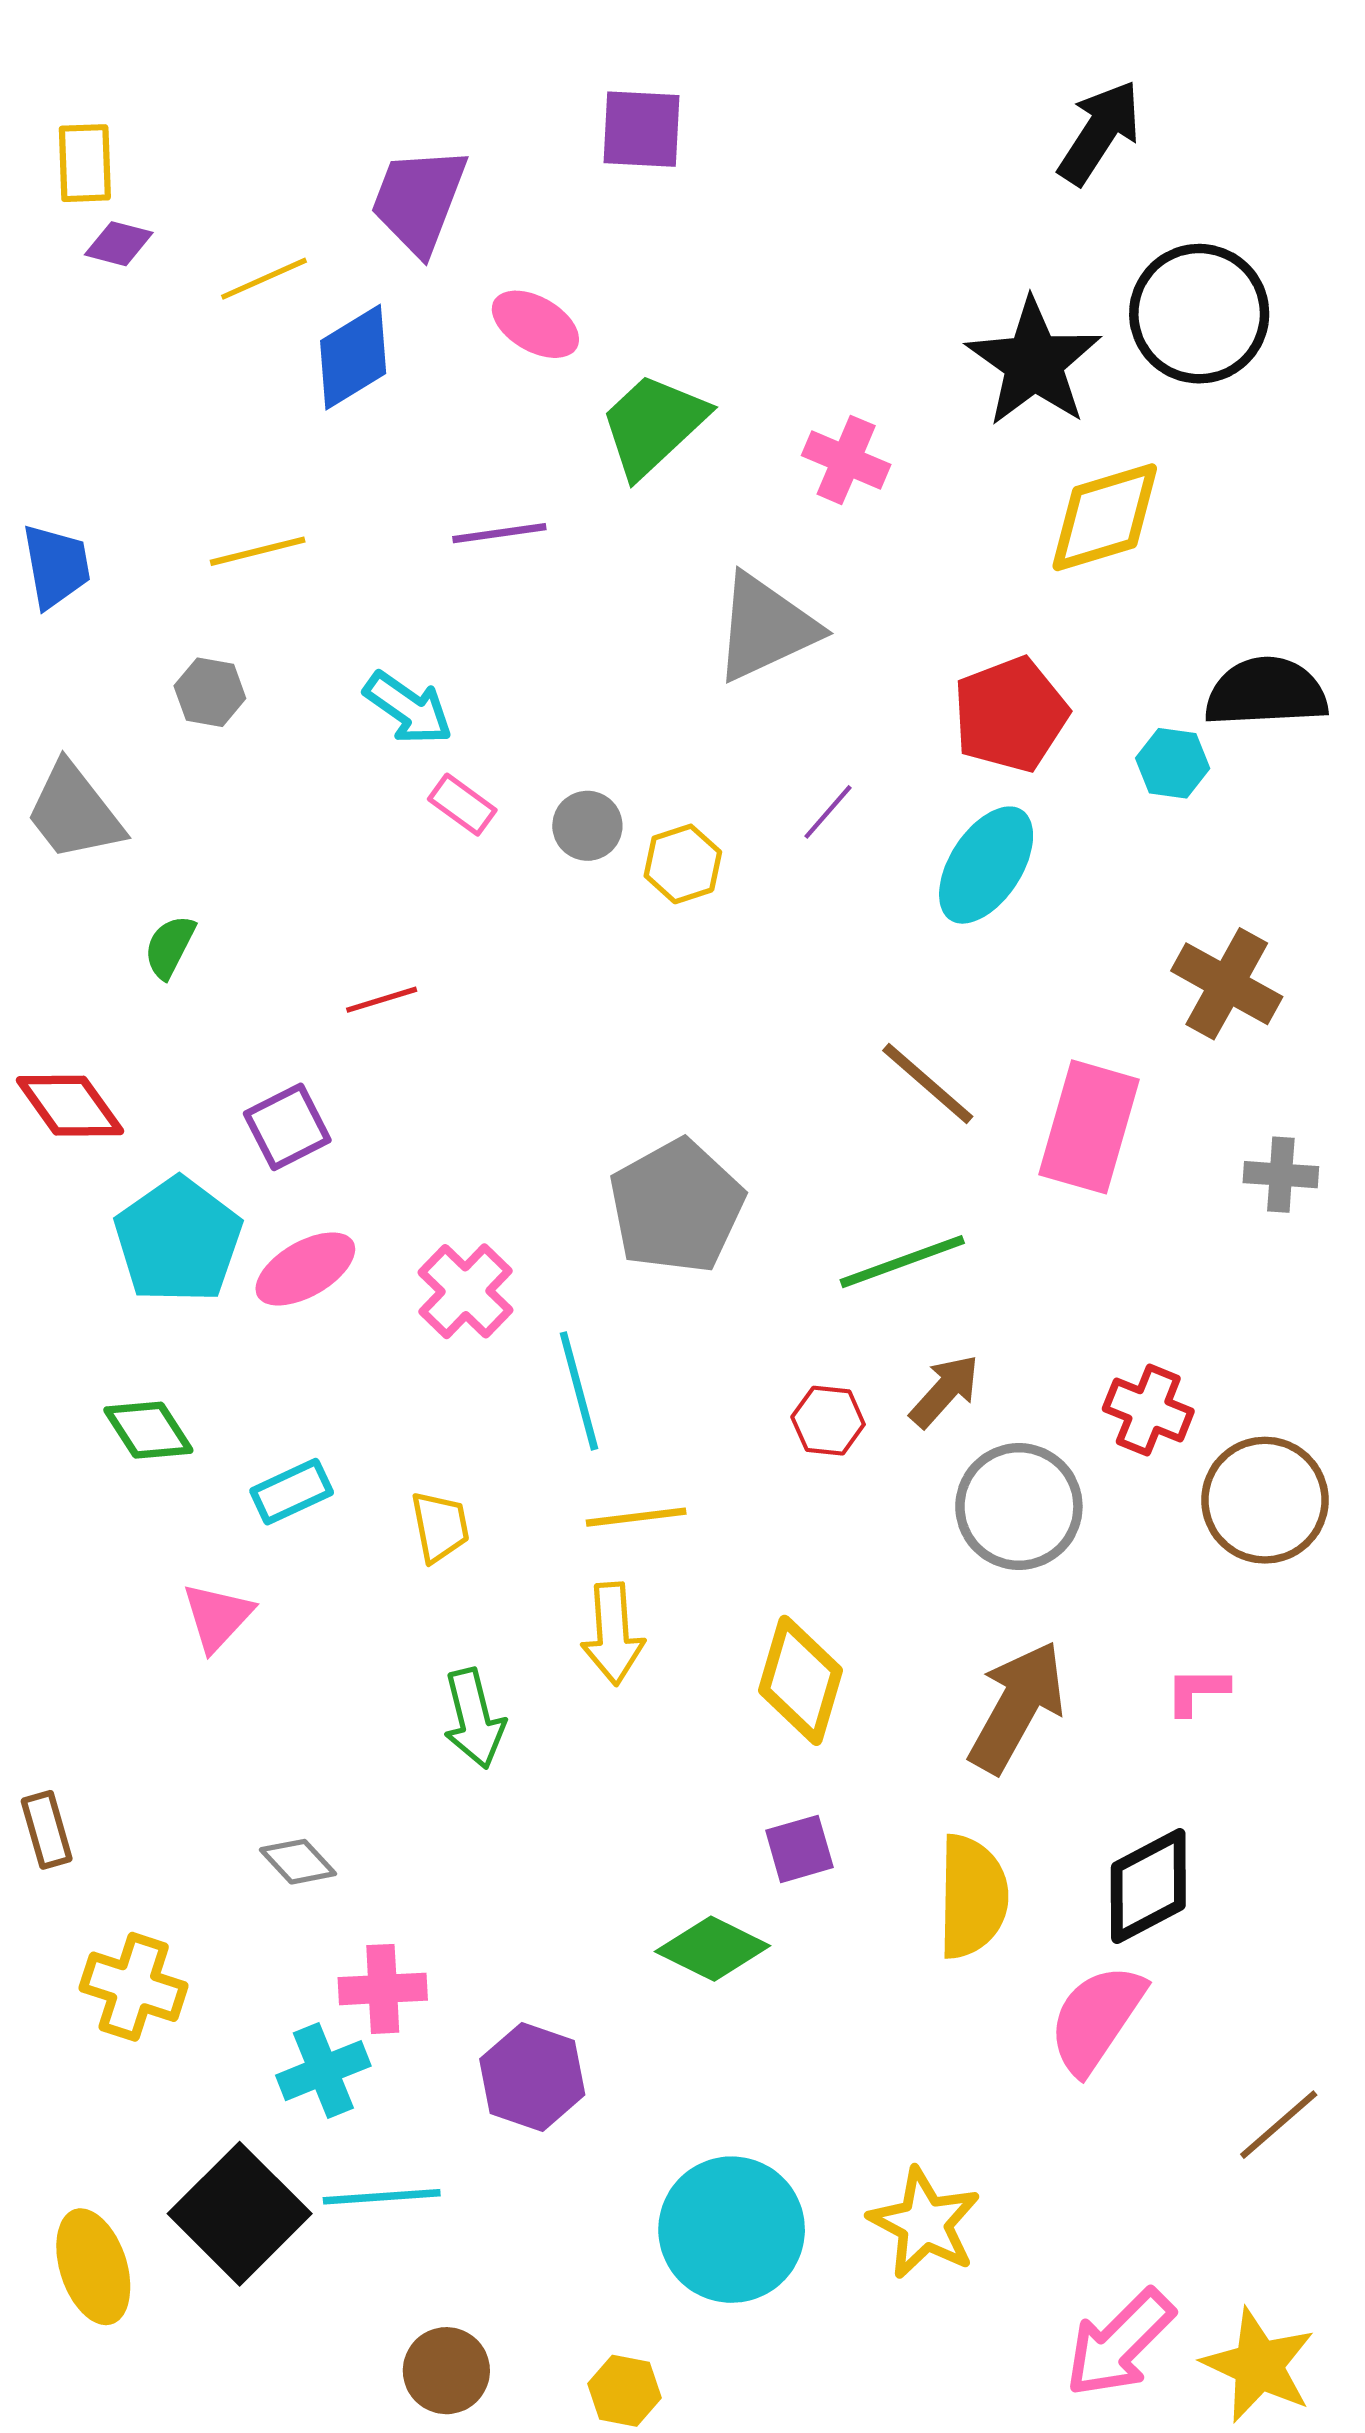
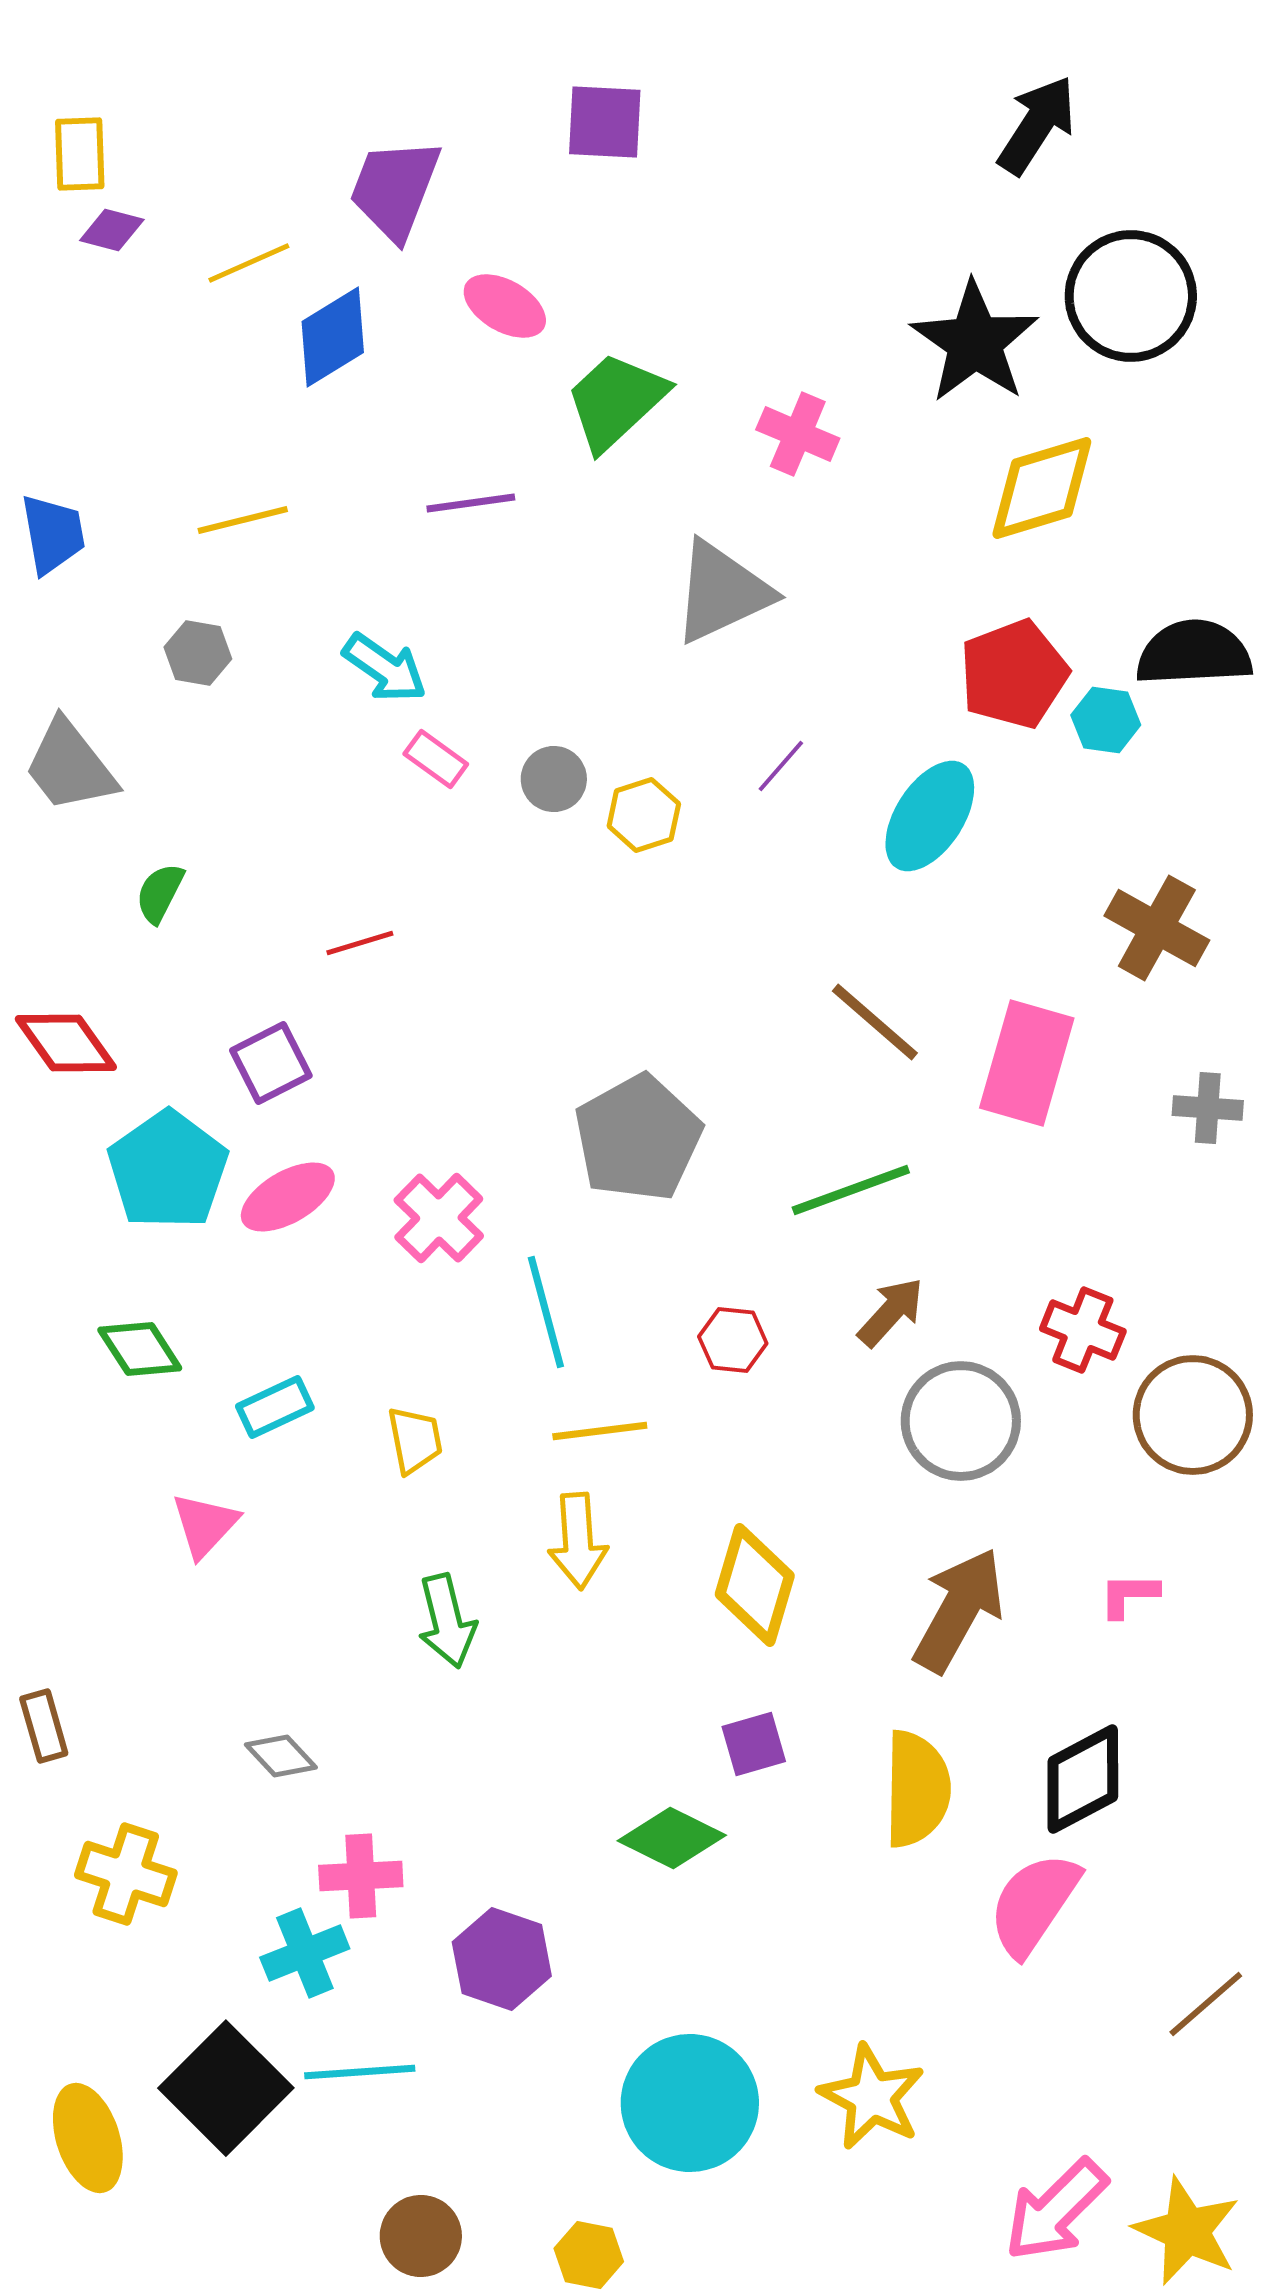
red pentagon: (1010, 714) -> (1014, 674), moved
red hexagon: (828, 1421) -> (733, 1340), moved

